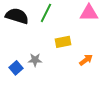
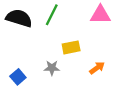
gray star: (35, 60) -> (52, 68), moved

